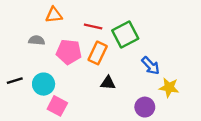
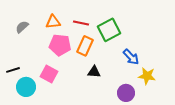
orange triangle: (54, 15) -> (53, 22), moved
gray semicircle: (37, 40) -> (22, 27), moved, turned -48
cyan circle: (44, 84) -> (26, 87), moved
pink square: (57, 106) -> (49, 74), moved

